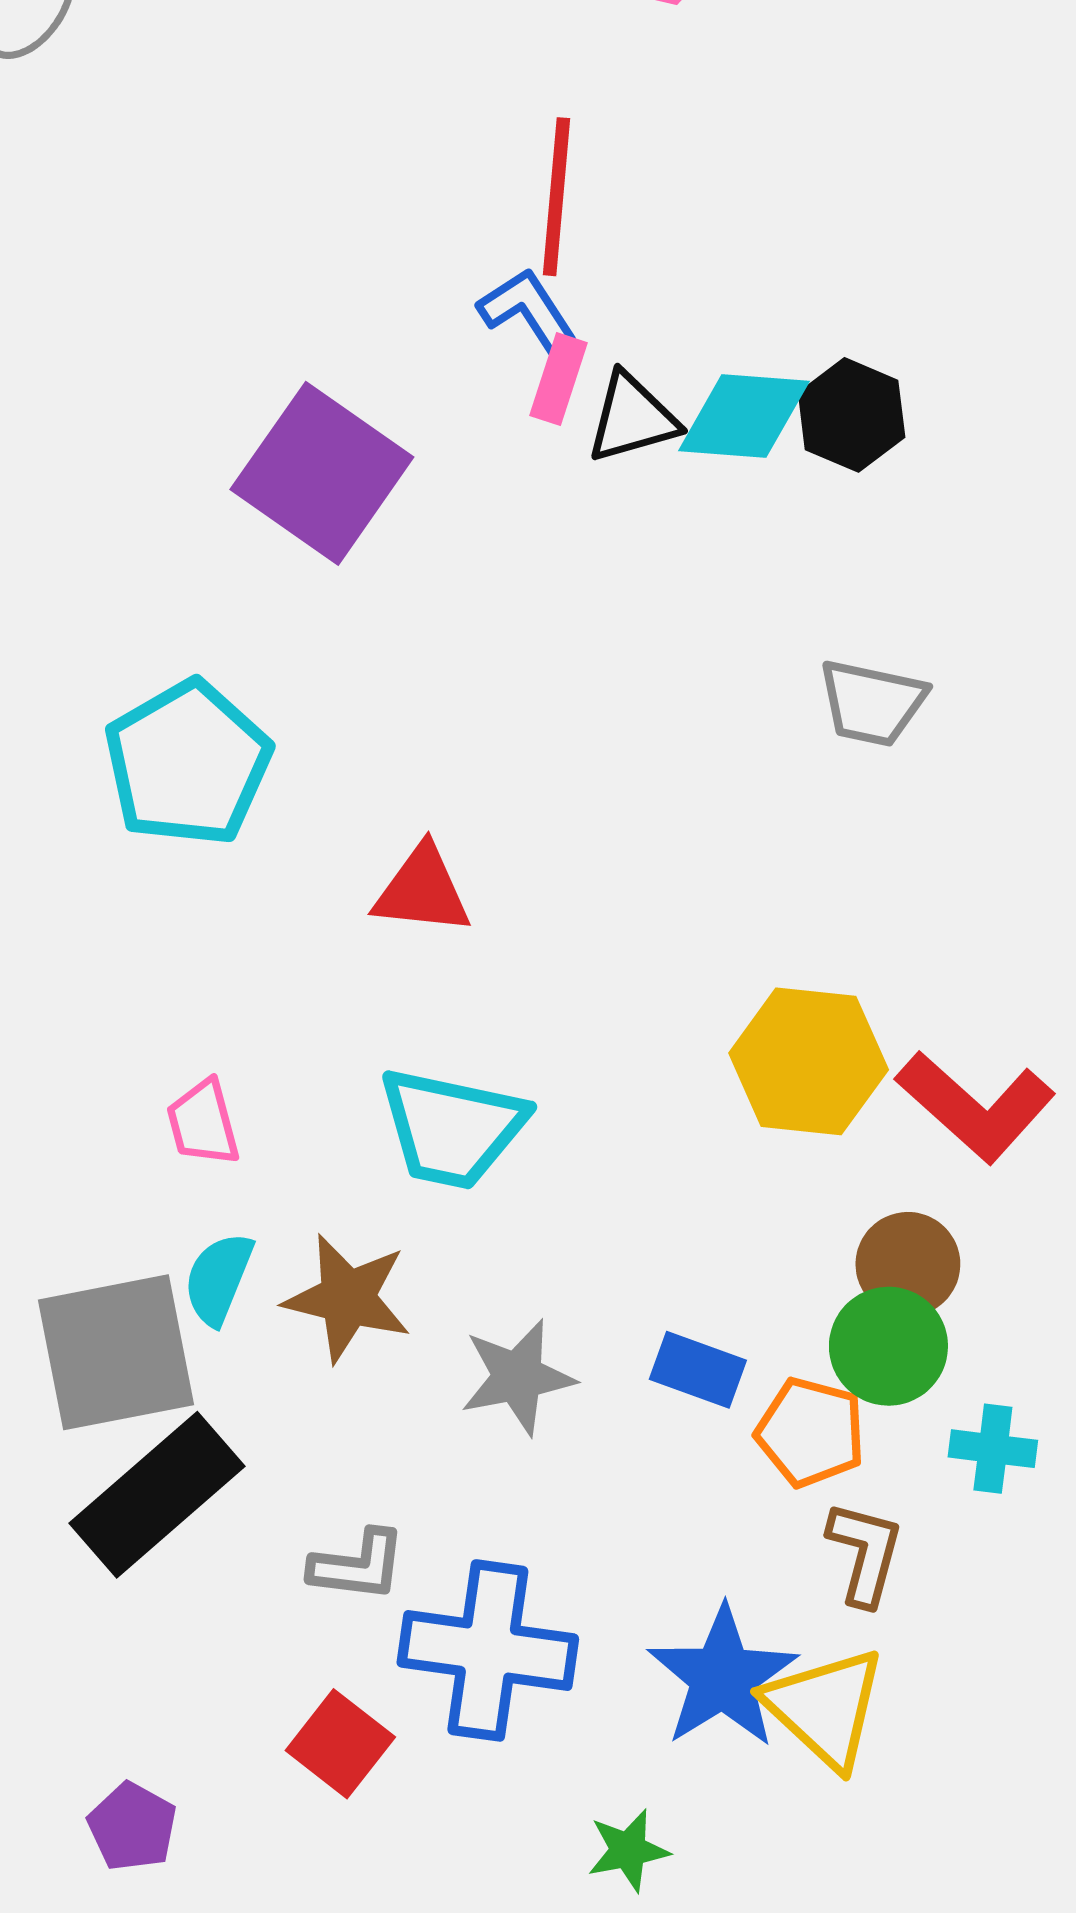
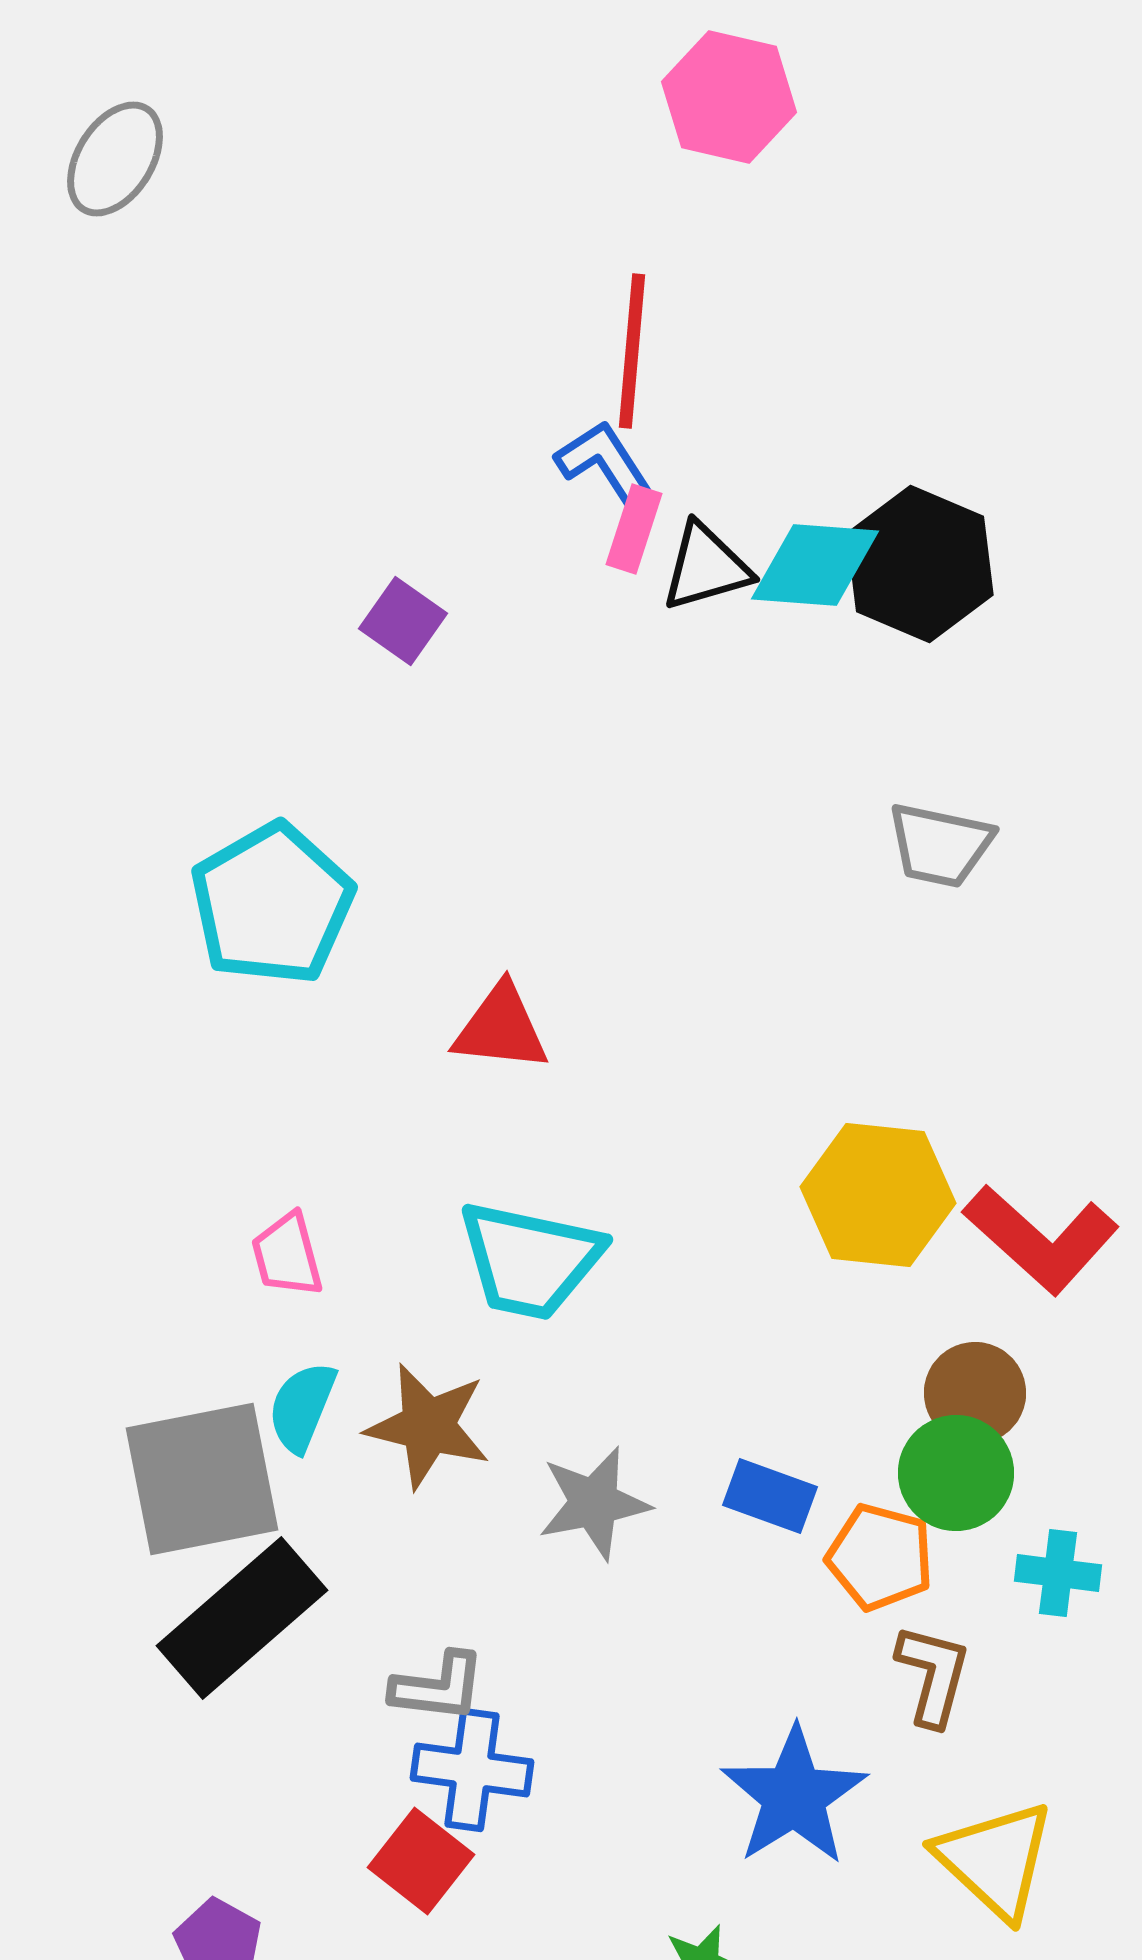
black hexagon: (852, 415) -> (920, 564), size x1.4
purple square: (322, 473) -> (403, 621), size x0.5
blue cross: (488, 1650) -> (472, 1770), moved, size x0.7
yellow triangle: (825, 1708) -> (995, 1860), moved

